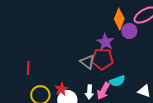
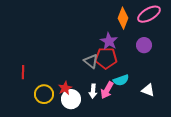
purple circle: (129, 31) -> (144, 45), moved
red line: (28, 68) -> (23, 72), moved

